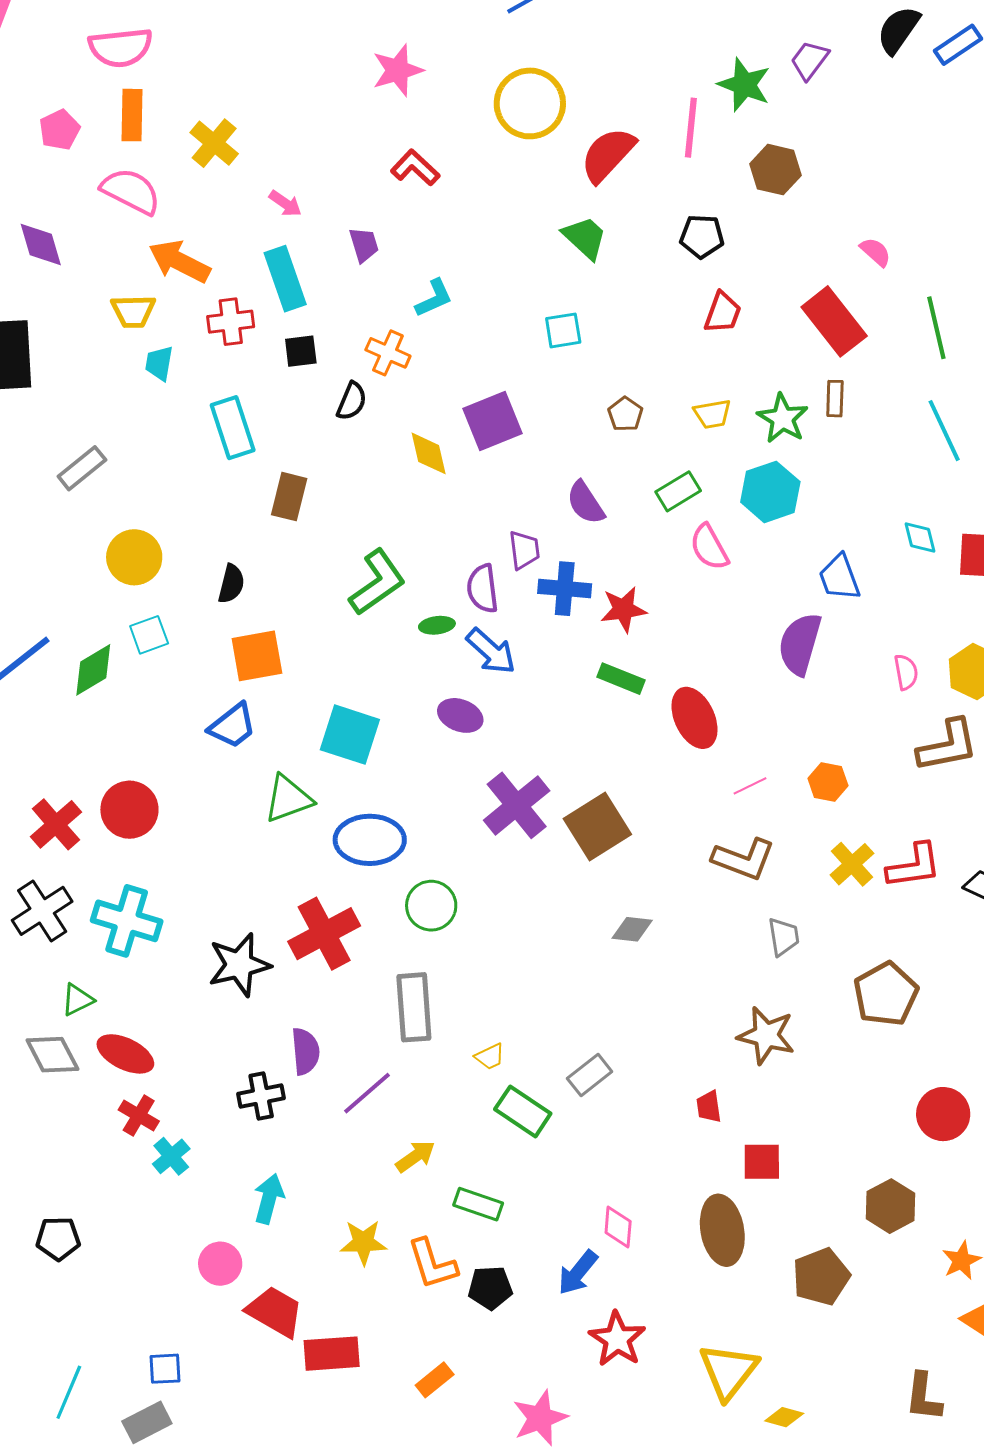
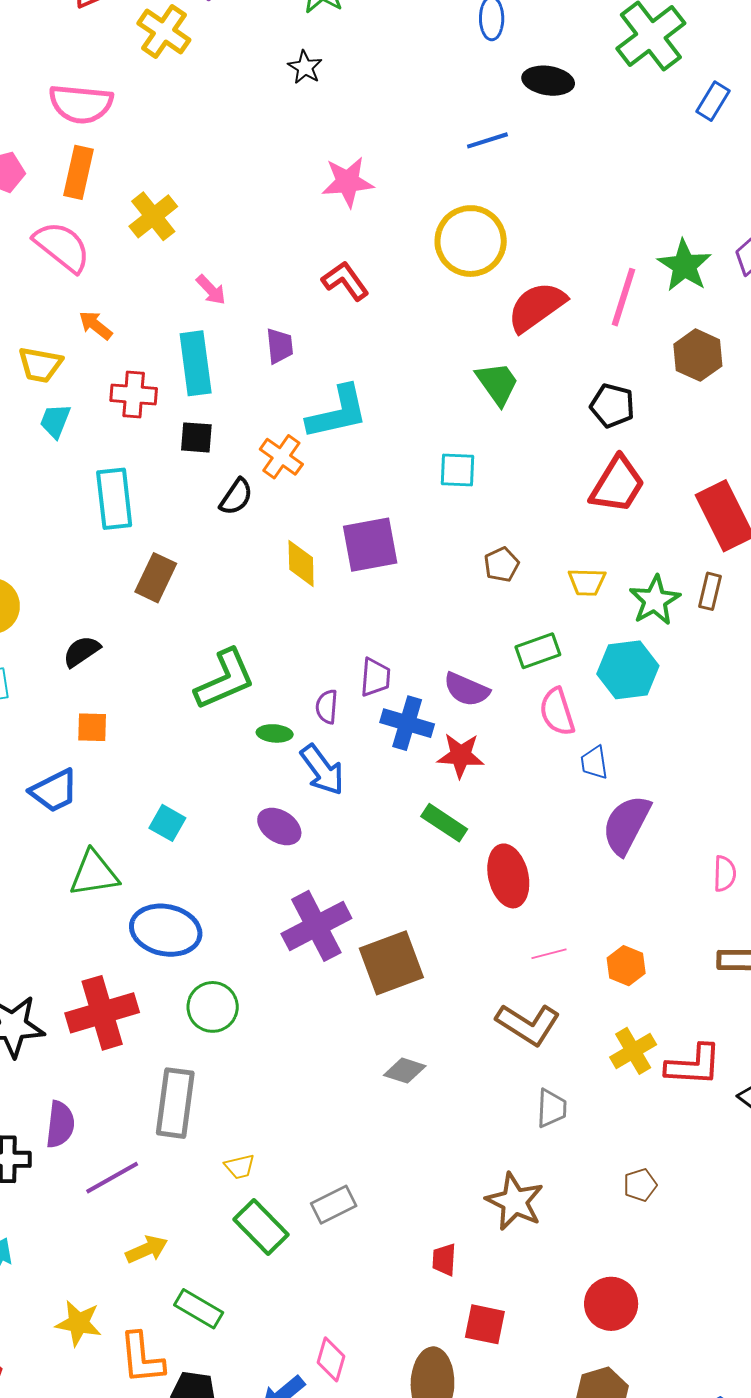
orange arrow: (179, 261) -> (96, 325), size x0.6
cyan L-shape: (434, 298) -> (337, 412), size x1.6
red trapezoid: (723, 313) -> (617, 485), size x1.4
purple semicircle: (586, 503) -> (466, 689), moved, turned -45
blue trapezoid: (839, 577) -> (594, 763), moved, size x0.7
black semicircle: (231, 584) -> (81, 651), turned -150
purple semicircle: (483, 589) -> (327, 707), size x0.7
orange square: (257, 656) -> (92, 727), size x0.6
cyan square: (350, 735) -> (167, 823), size x0.6
brown pentagon: (886, 994) -> (640, 1185), size x0.5
red circle: (943, 1114) -> (611, 1304), moved

